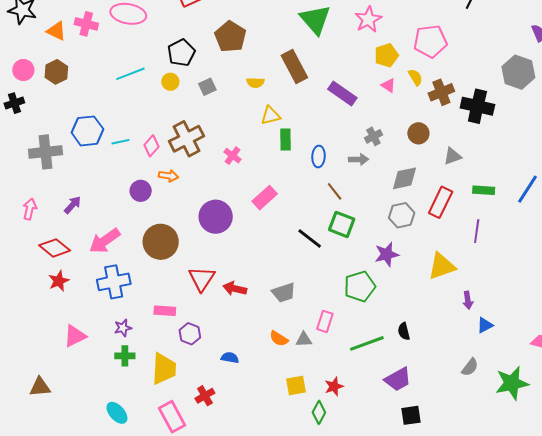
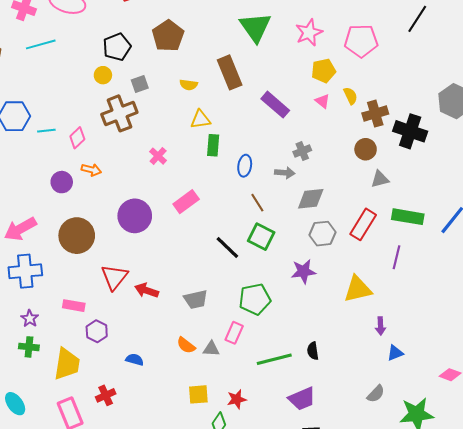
pink pentagon: (430, 41) -> (361, 41), moved
cyan line: (130, 74) -> (41, 44), moved
brown circle: (418, 133) -> (366, 149), moved
brown cross: (186, 139) -> (119, 113), moved
gray diamond: (405, 178) -> (311, 199), moved
green rectangle: (484, 190) -> (408, 217), size x1.4
green pentagon: (360, 286) -> (255, 299), moved
purple star: (123, 328) -> (30, 319), turned -30

